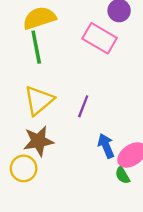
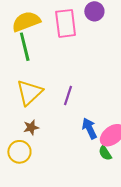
pink rectangle: (100, 38) -> (66, 23), moved, turned 56
brown star: (38, 141) -> (31, 127), size x0.6

